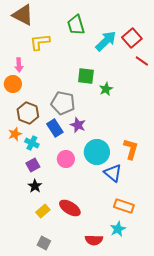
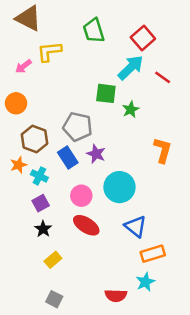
red square: (132, 38) -> (143, 38), moved
cyan arrow: (106, 41) -> (131, 68), moved
red line: (142, 61) -> (163, 77), moved
pink arrow: (19, 65) -> (23, 66), moved, turned 56
orange L-shape: (131, 149) -> (163, 150), moved
blue triangle: (113, 173) -> (136, 226), moved
orange rectangle: (124, 206) -> (153, 254), turned -36
red ellipse: (70, 208) -> (86, 225), moved

